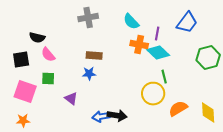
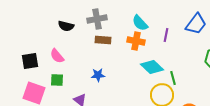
black semicircle: (37, 38) -> (66, 26), moved
orange cross: (139, 45) -> (136, 41), moved
cyan diamond: (158, 53) -> (152, 67), moved
brown rectangle: (94, 56) -> (103, 40), moved

